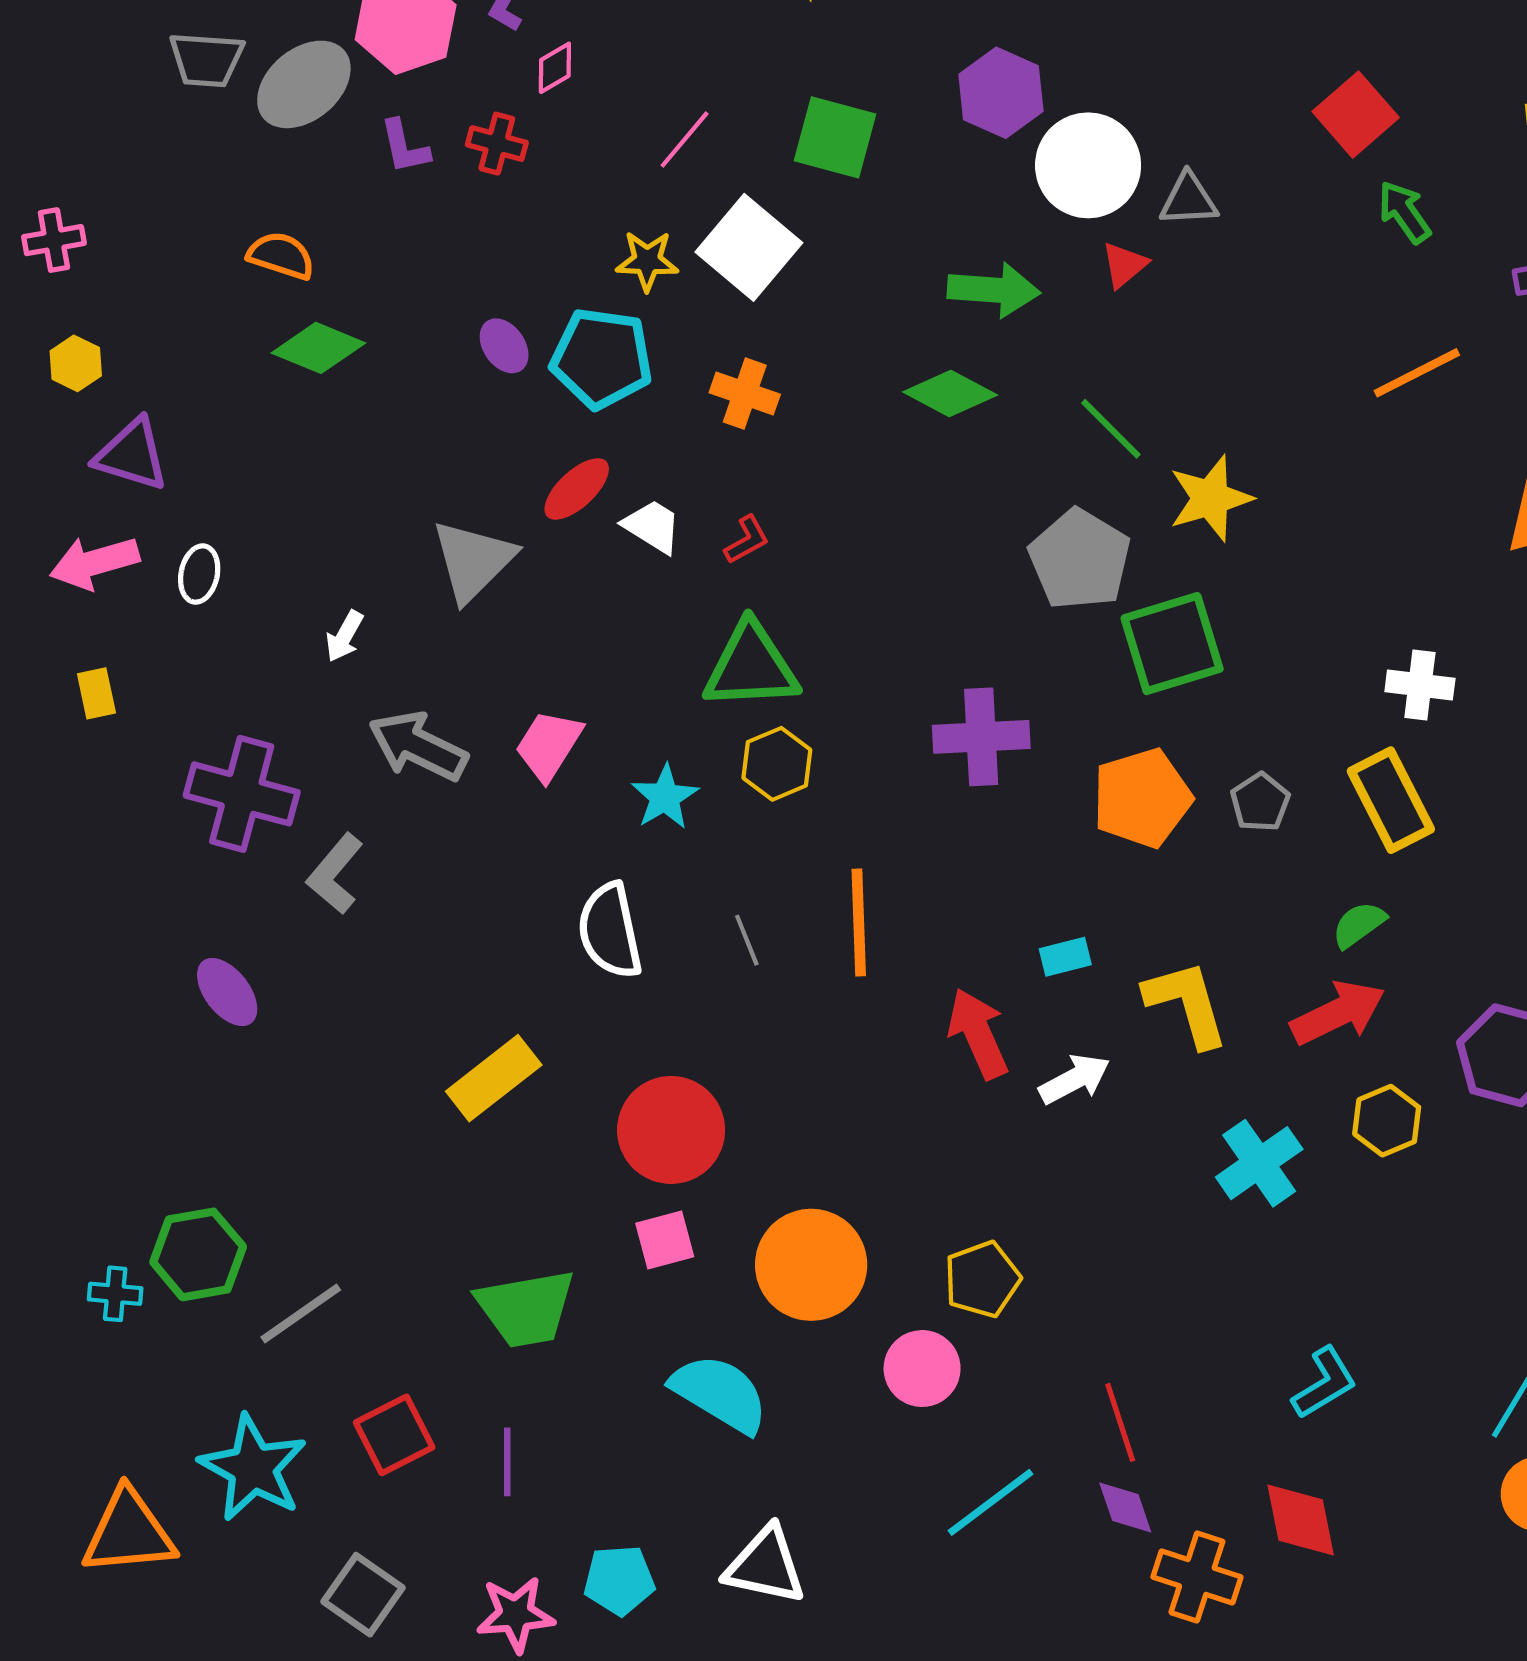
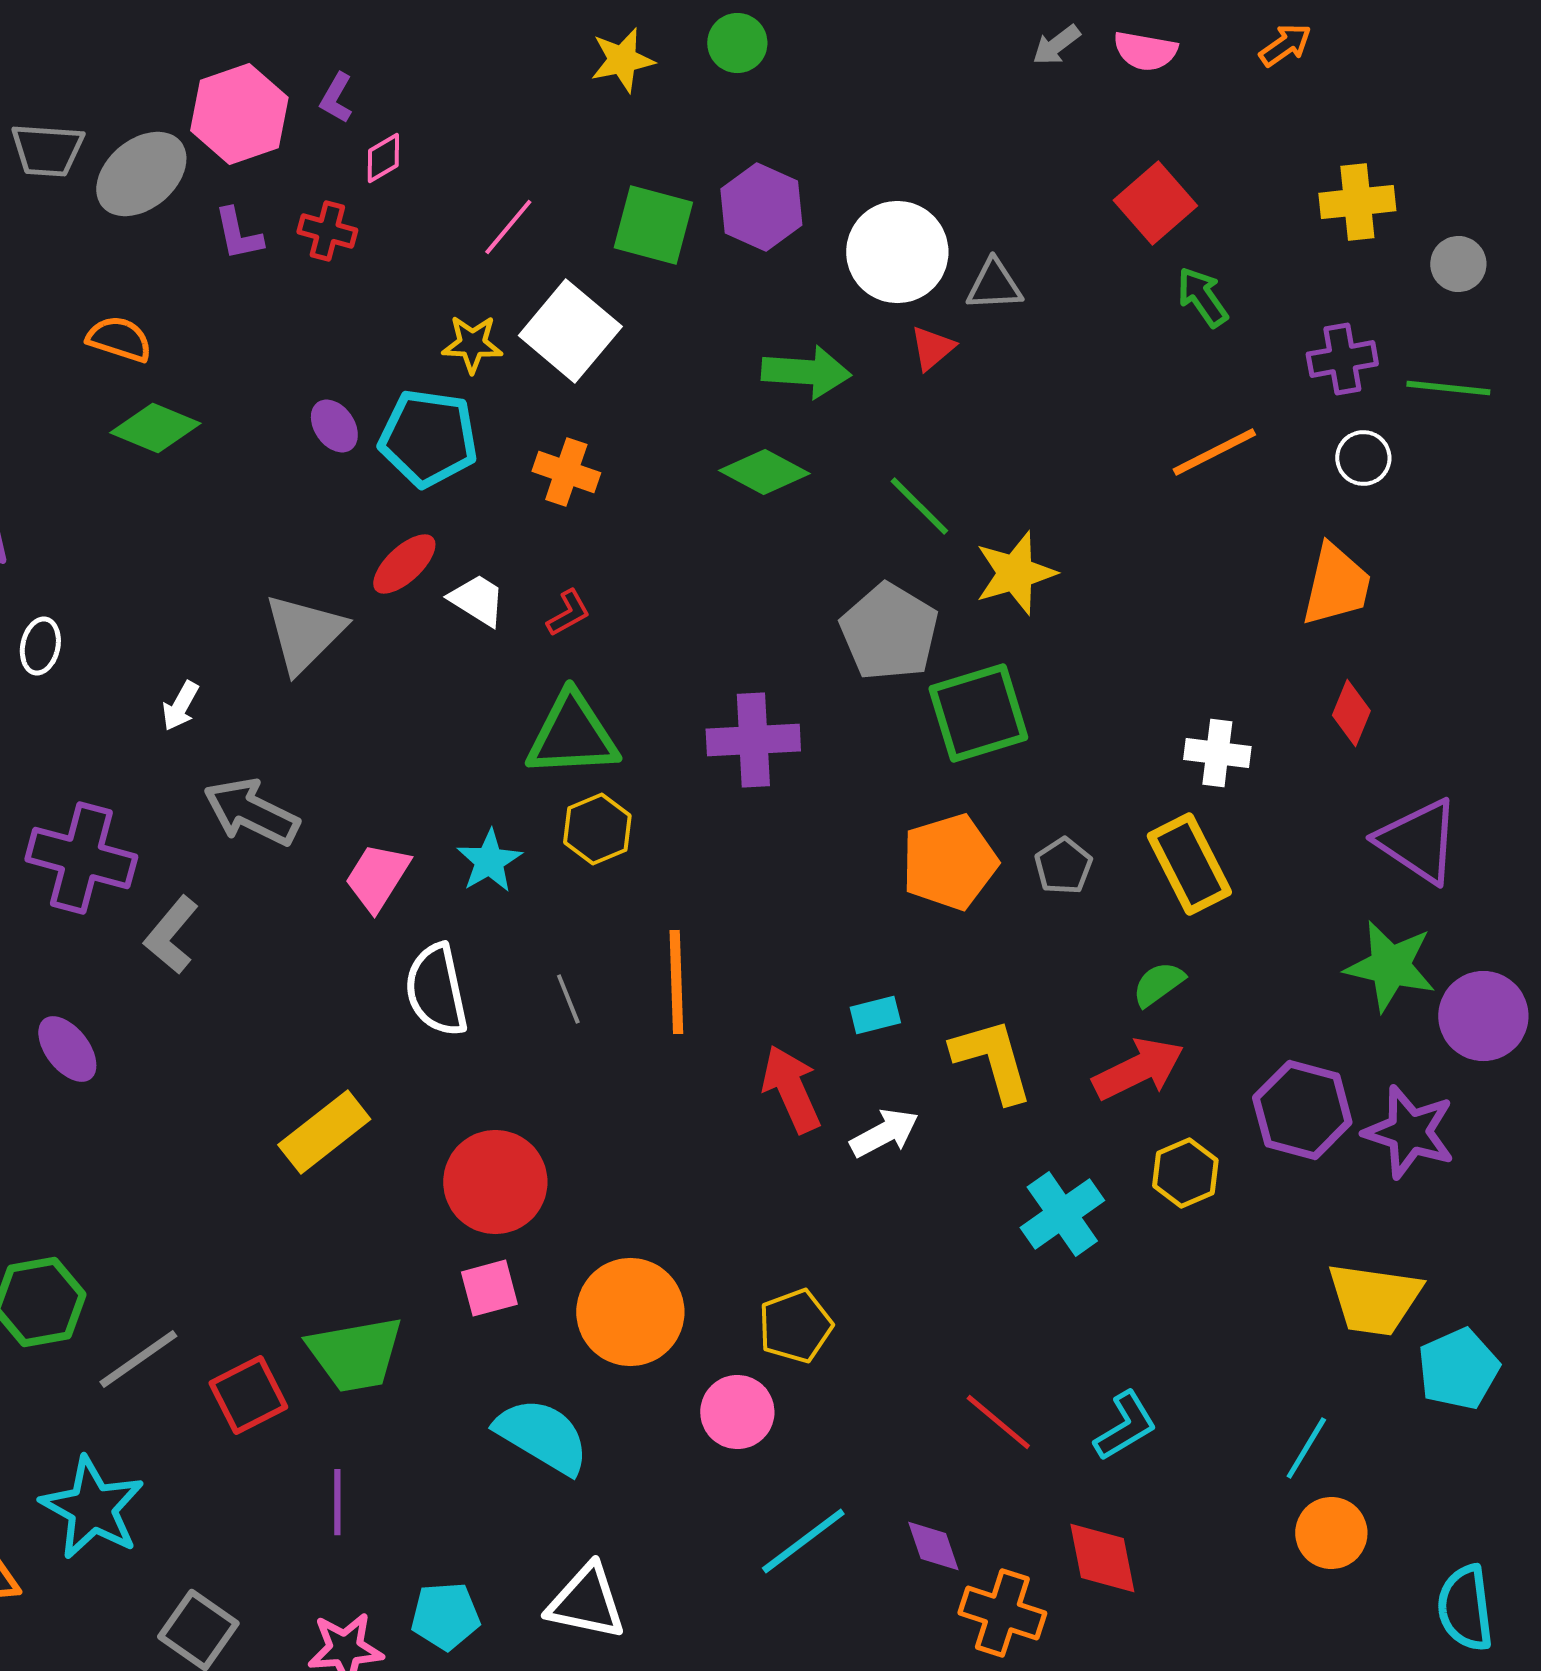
purple hexagon: (1001, 93) -> (761, 207), moved
purple cross: (981, 737) -> (753, 740), moved
pink trapezoid: (549, 745) -> (377, 877), moved
red line: (1120, 1422) -> (998, 1422), moved, turned -32
red square: (394, 1435) -> (248, 1395), moved

